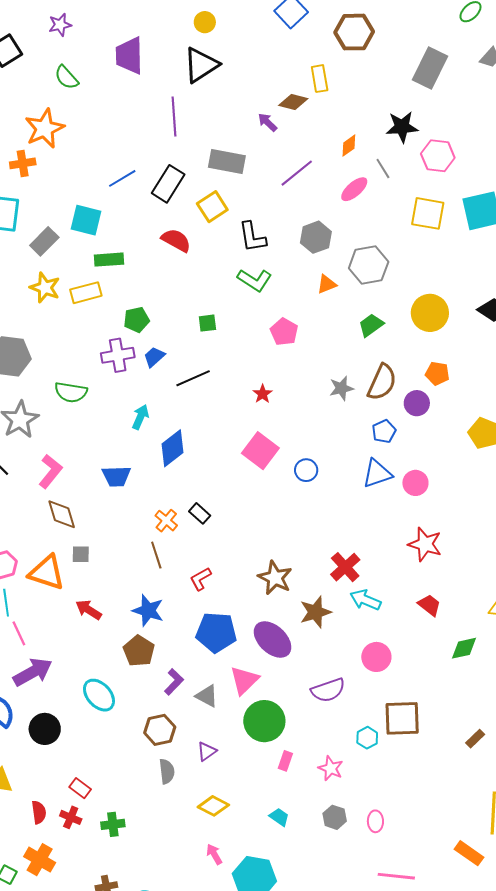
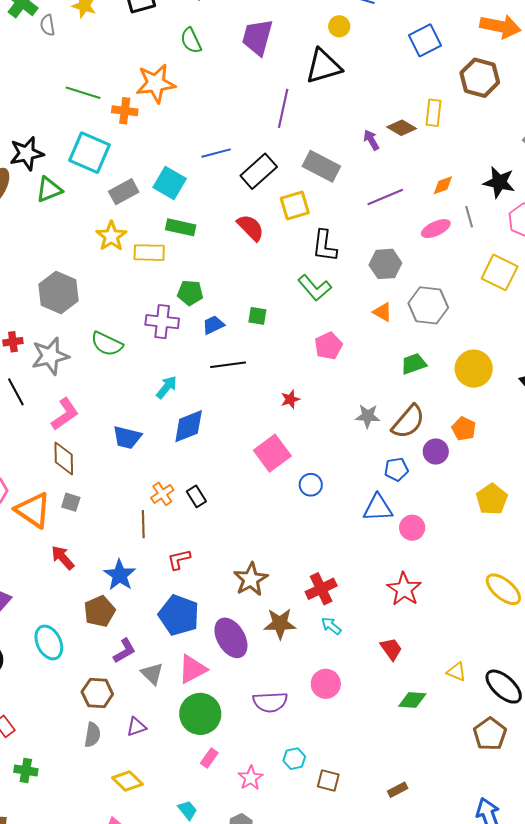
orange triangle: (327, 284) -> (383, 312), turned 35
blue trapezoid: (154, 357) -> (213, 325), moved
cyan arrow: (365, 600) -> (331, 626), size x0.7
brown square: (402, 718) -> (328, 780), moved, size x0.6

